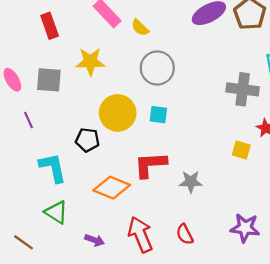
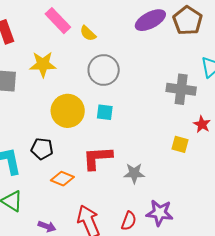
black pentagon: (87, 140) -> (42, 149), moved
orange diamond: (112, 188) -> (62, 179), size x0.7
purple star: (245, 228) -> (160, 213), moved
red semicircle: (185, 234) -> (129, 221), turned -132

